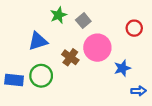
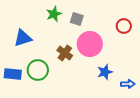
gray square: (83, 21) -> (77, 19), turned -32
blue triangle: (38, 41) -> (23, 38), moved
blue star: (122, 68) -> (105, 72), moved

